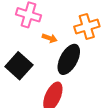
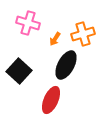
orange arrow: (50, 38) -> (55, 39), moved, turned 104

